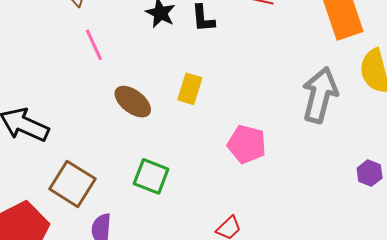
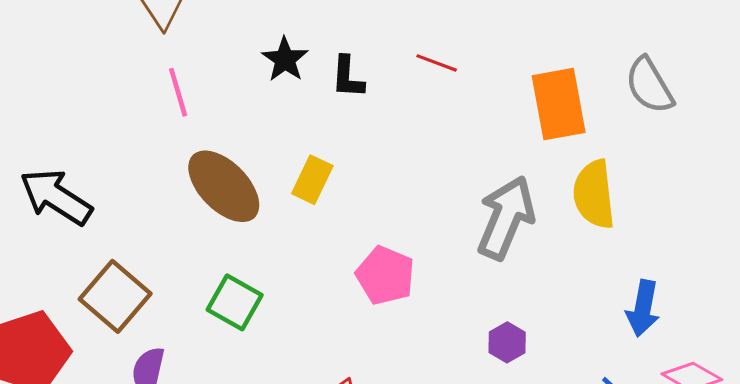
brown ellipse: (133, 102) -> (224, 186), size x1.4
purple hexagon: (370, 173) -> (507, 342), moved

